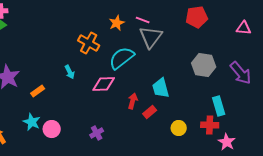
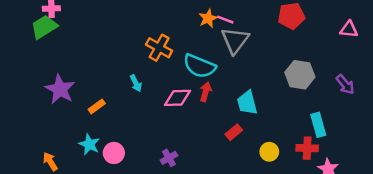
orange star: (117, 23) -> (208, 18), moved
cyan semicircle: (122, 58) -> (200, 66), turned -120
purple arrow: (241, 73) -> (345, 84), size x0.7
red arrow: (133, 101) -> (206, 92), moved

